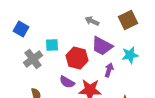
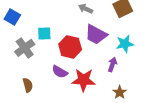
purple arrow: (109, 70) -> (112, 64), moved

